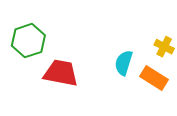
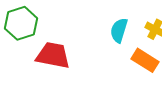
cyan semicircle: (124, 63) -> (119, 30), moved

